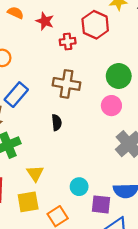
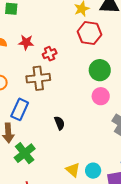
red hexagon: (95, 25) -> (89, 33), moved
brown cross: (66, 84) -> (38, 78), moved
yellow triangle: (35, 173) -> (73, 170), moved

